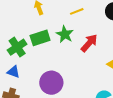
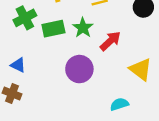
green cross: (17, 47) -> (25, 18), moved
purple circle: (51, 83) -> (79, 69), moved

